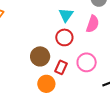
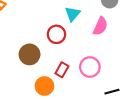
red circle: (64, 37) -> (56, 34), moved
brown circle: (40, 56) -> (30, 54), moved

